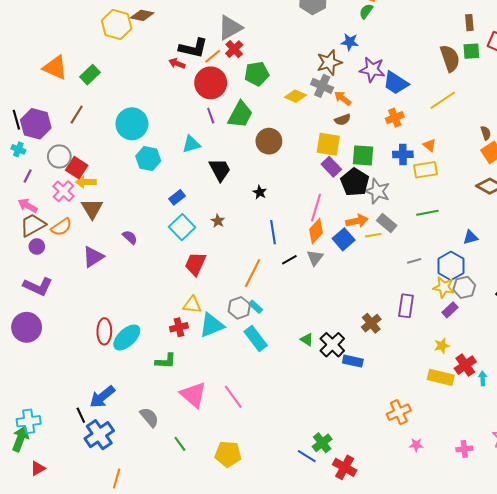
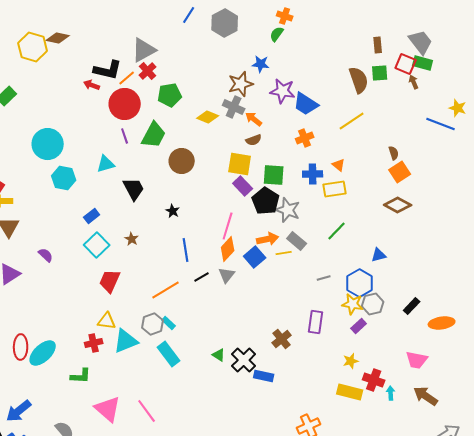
green line: (427, 213) -> (337, 231), turned -35
orange line: (253, 273) -> (166, 290), turned 32
red cross: (465, 365) -> (374, 380), turned -35

